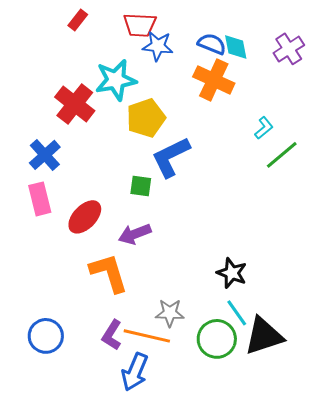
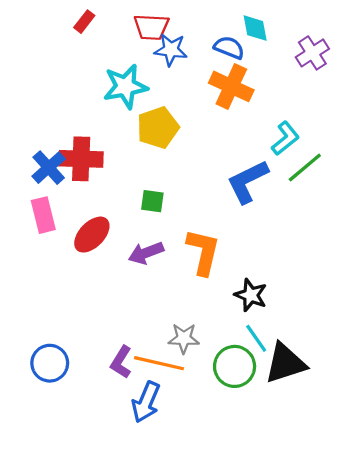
cyan diamond: (236, 47) -> (255, 28), moved
red cross: (75, 104) -> (81, 159), moved, turned -36
cyan L-shape: (264, 128) -> (285, 138), size x1.4
blue L-shape: (171, 157) -> (248, 182), moved
orange L-shape: (109, 273) -> (203, 252), moved, turned 30

